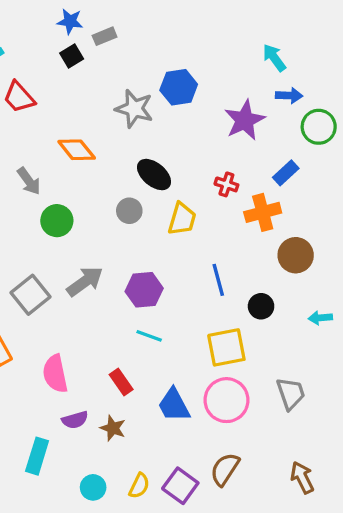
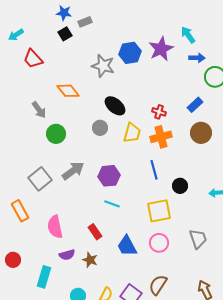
purple star: (245, 120) -> (161, 49), moved
orange cross: (263, 212) -> (161, 137), moved
brown circle: (296, 255) -> (201, 133), moved
pink circle: (226, 400) -> (159, 243), size x0.7

